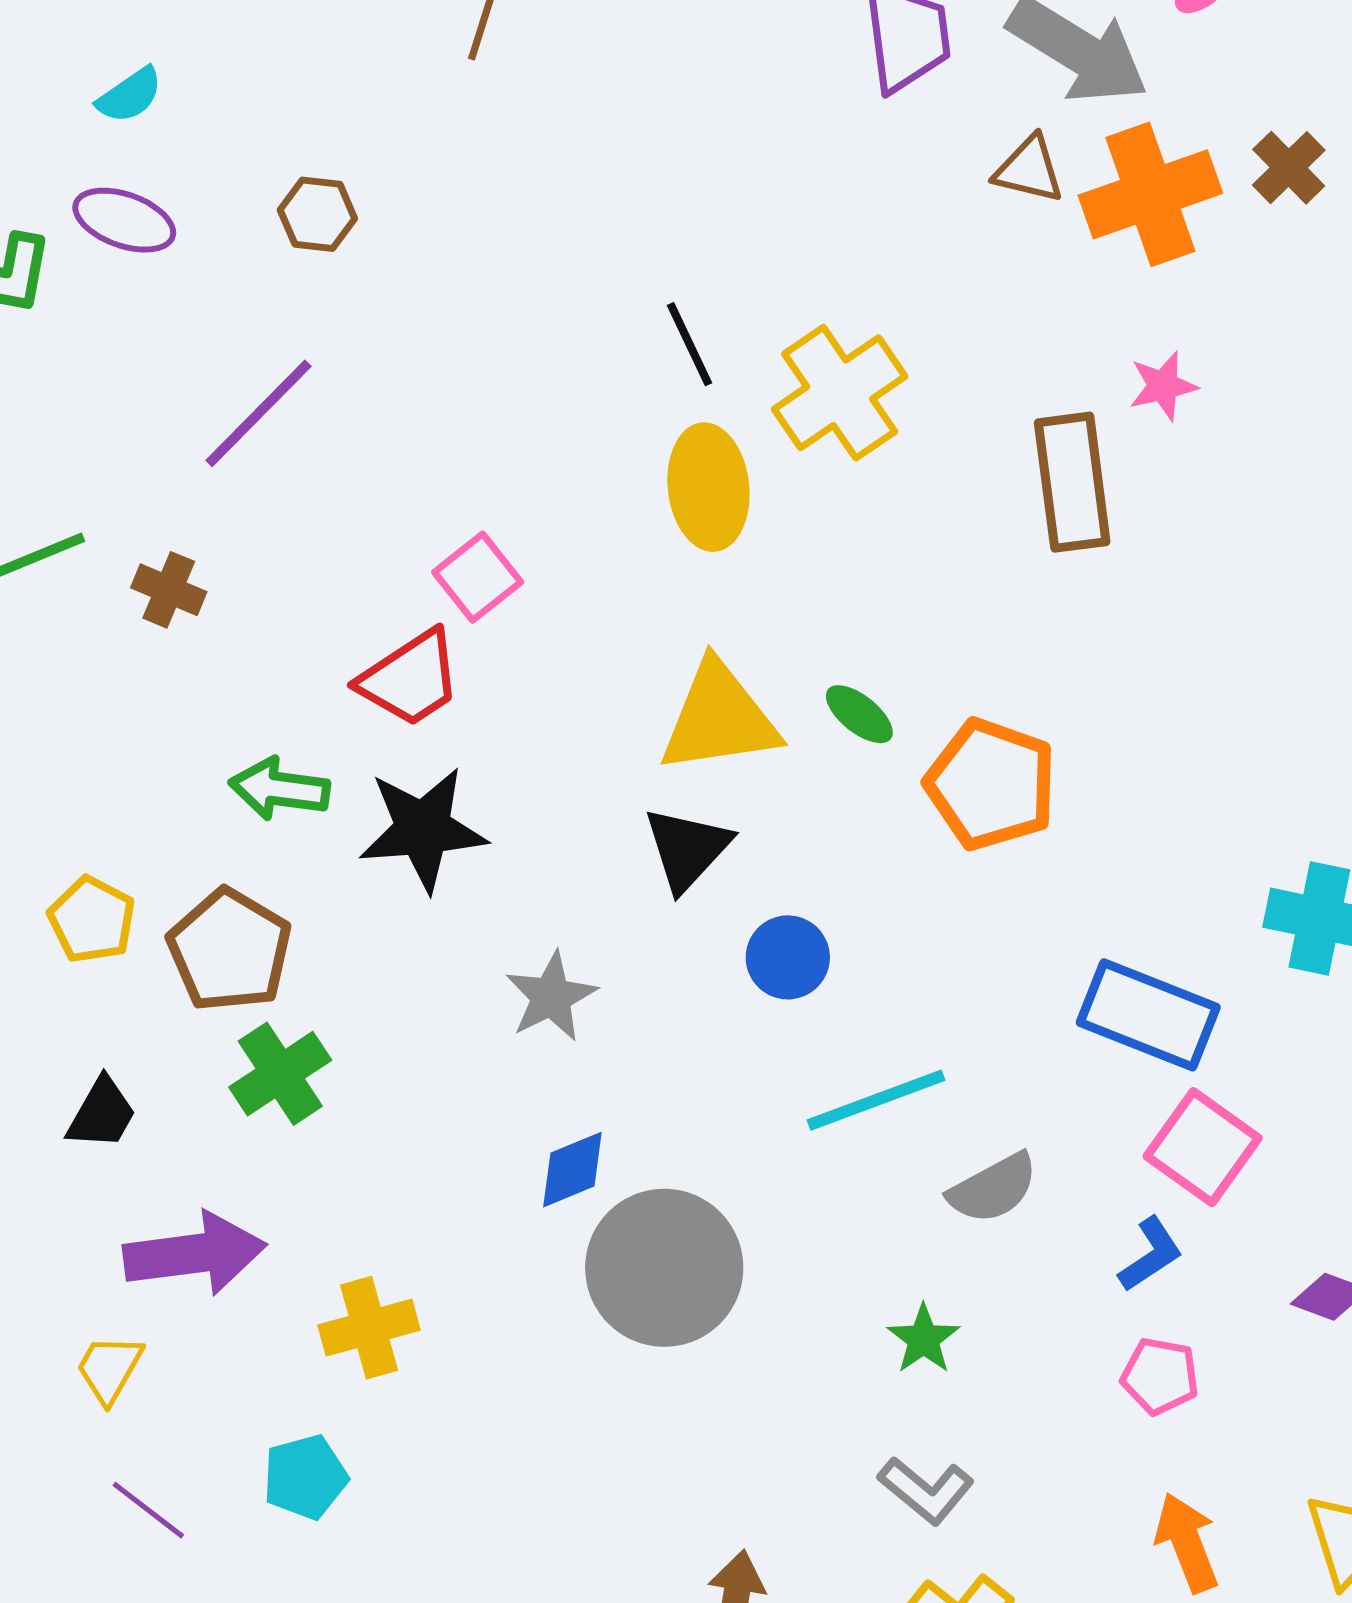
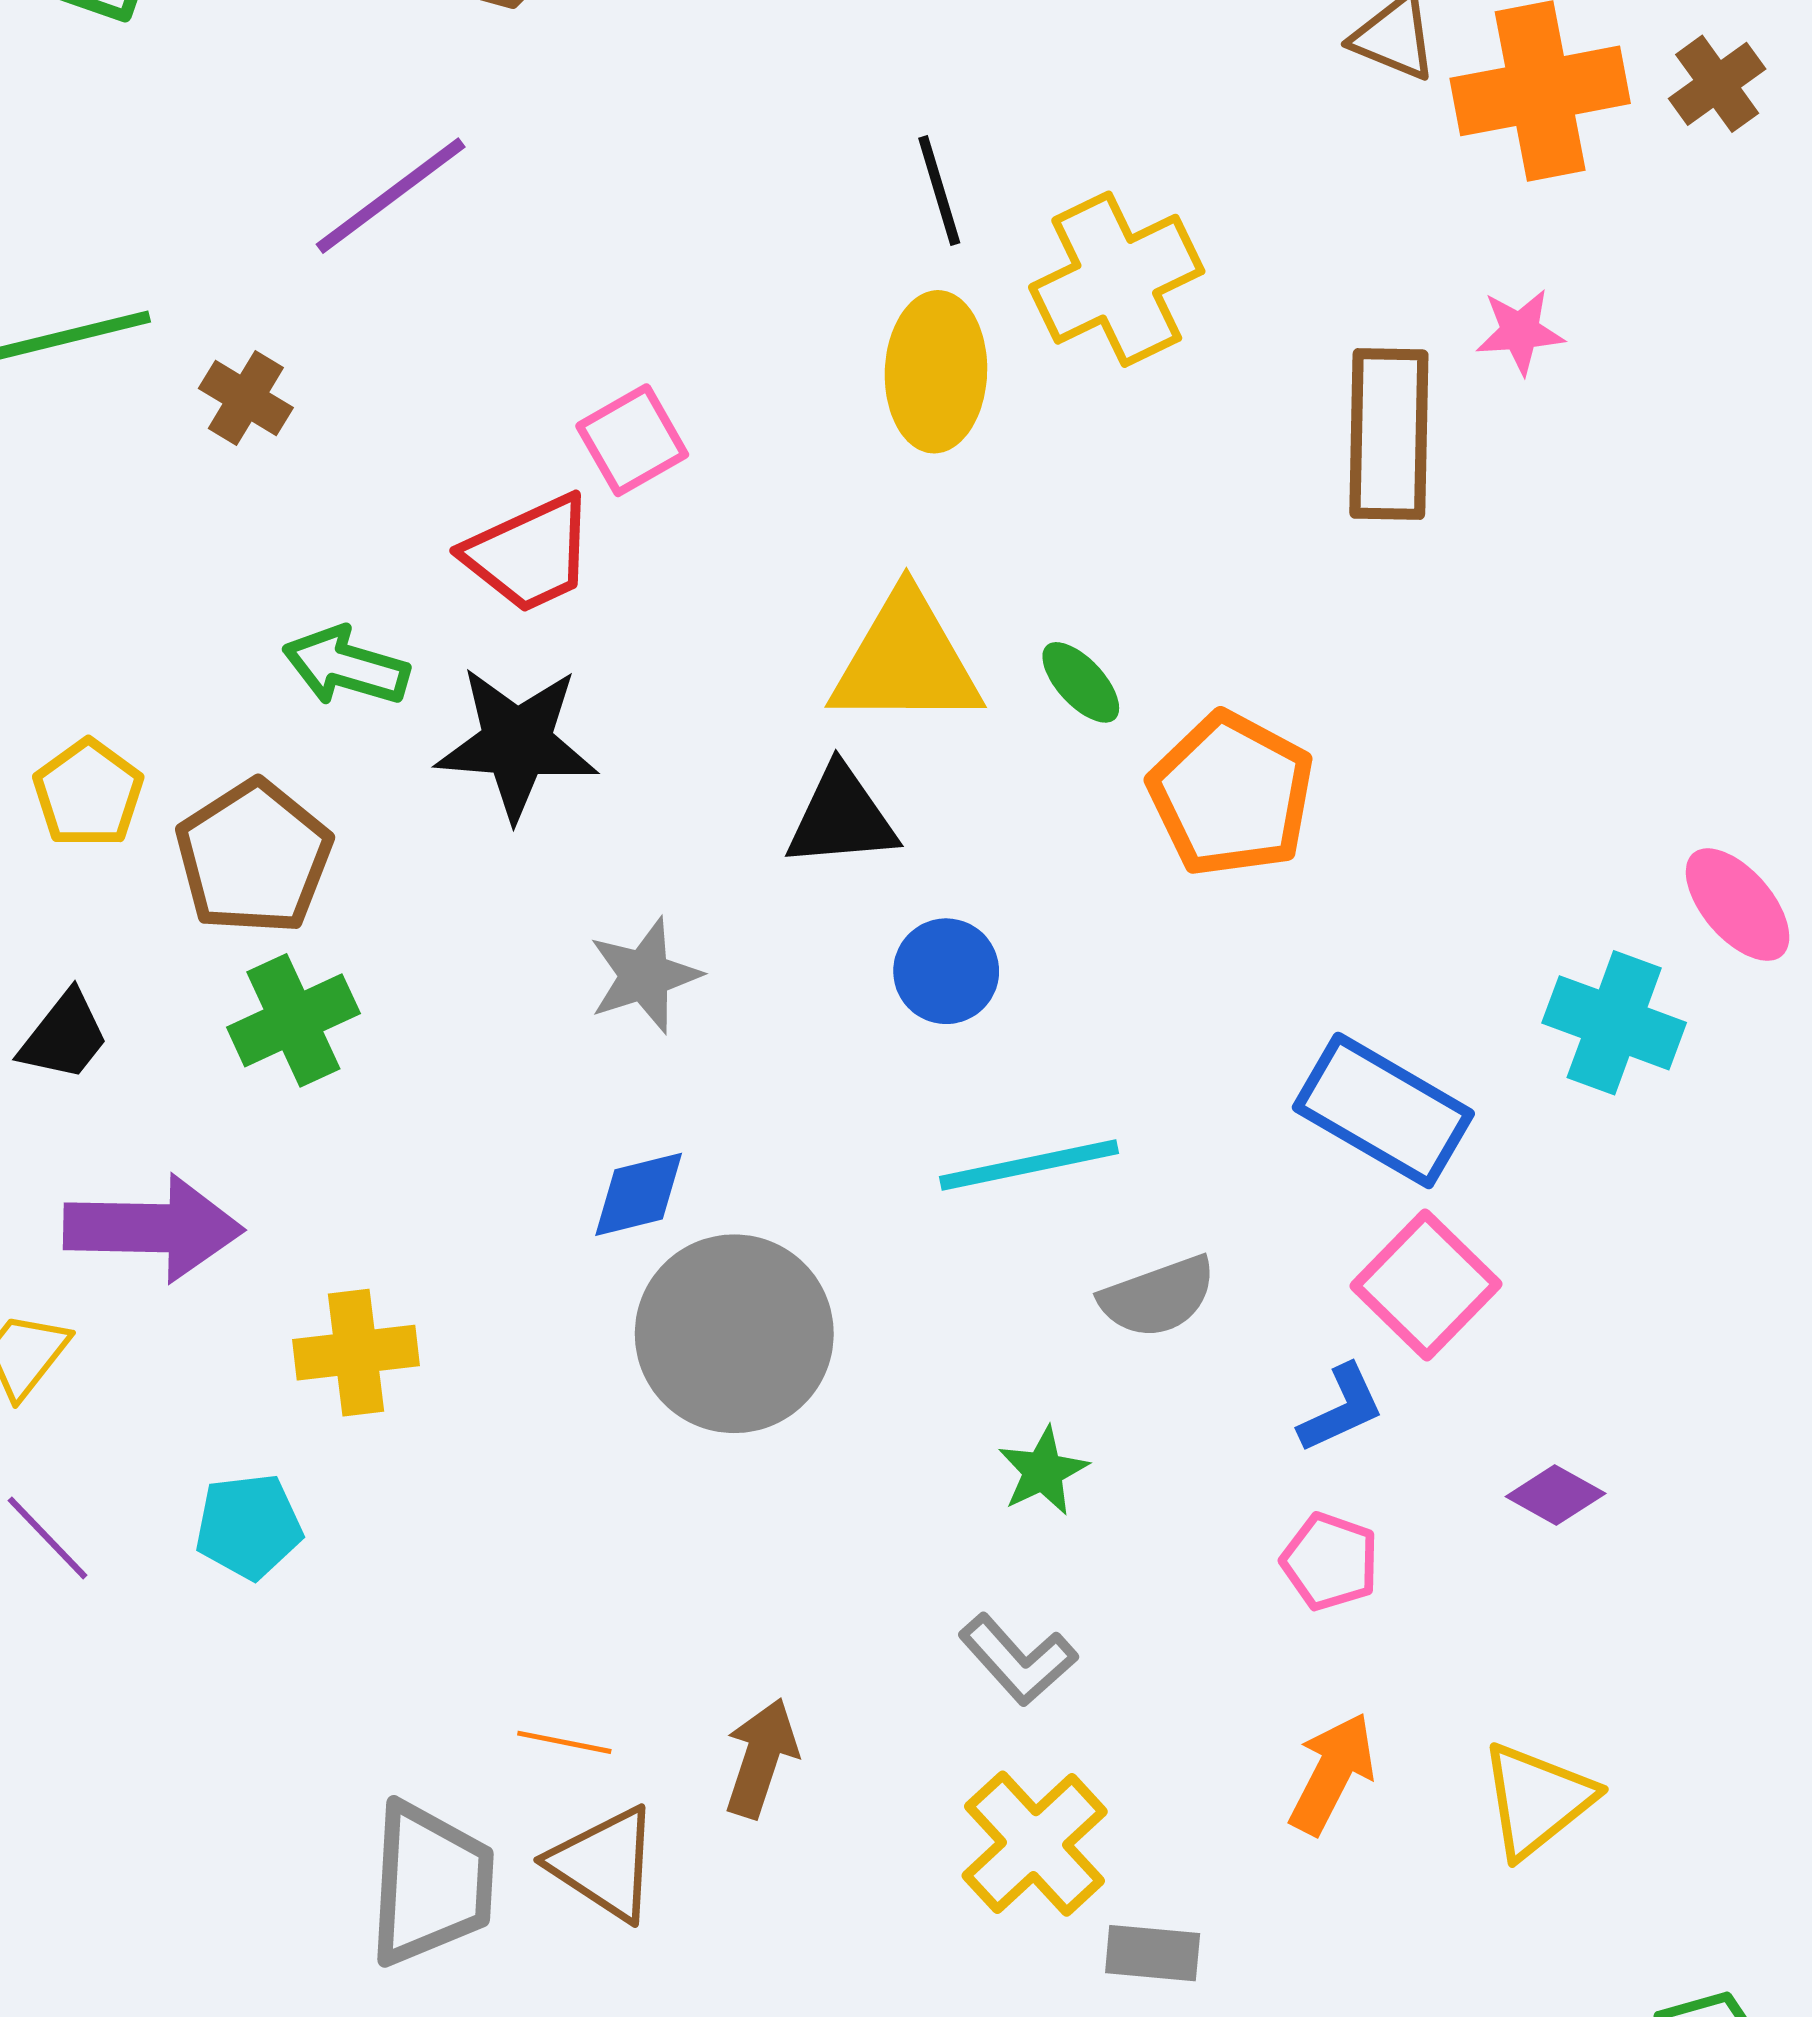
black triangle: (687, 849) -> (841, 817), turned 34
orange arrow: (1187, 1542) -> (1332, 1773), turned 40

